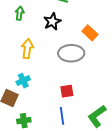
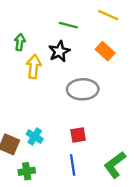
orange rectangle: (90, 33) -> (105, 51), moved
yellow arrow: (27, 49) -> (34, 67), moved
cyan cross: (23, 81) -> (35, 137), moved, turned -32

